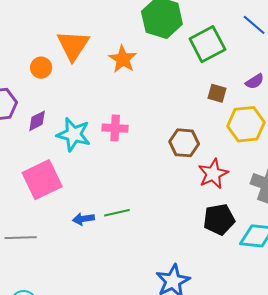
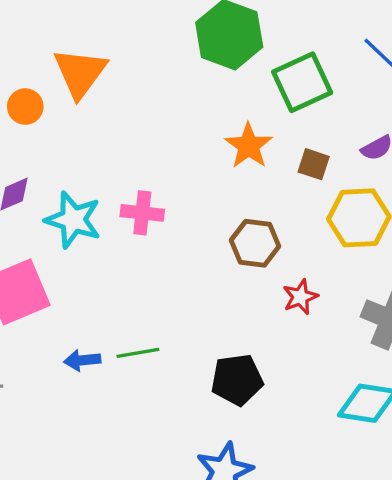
orange star: (123, 59) -> (249, 146), moved
red star: (213, 174) -> (300, 297), size x0.7
black pentagon: (219, 219) -> (237, 380), moved

